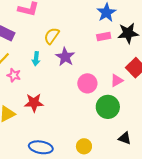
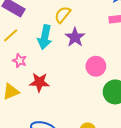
cyan arrow: (36, 59) -> (45, 37), size x1.6
pink star: (14, 75) -> (20, 61), moved

